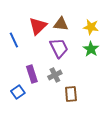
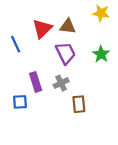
yellow star: (91, 27) -> (101, 13), moved
blue square: (18, 92) -> (20, 102), turned 32

